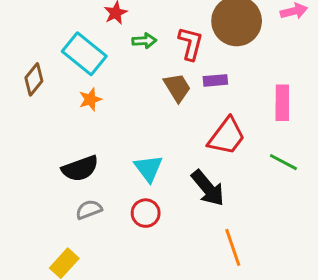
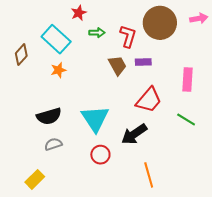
cyan triangle: (148, 168) -> (95, 119), size x1.4
black arrow: (208, 188) -> (134, 134), turned 92
red circle: (146, 213) -> (100, 155), moved

